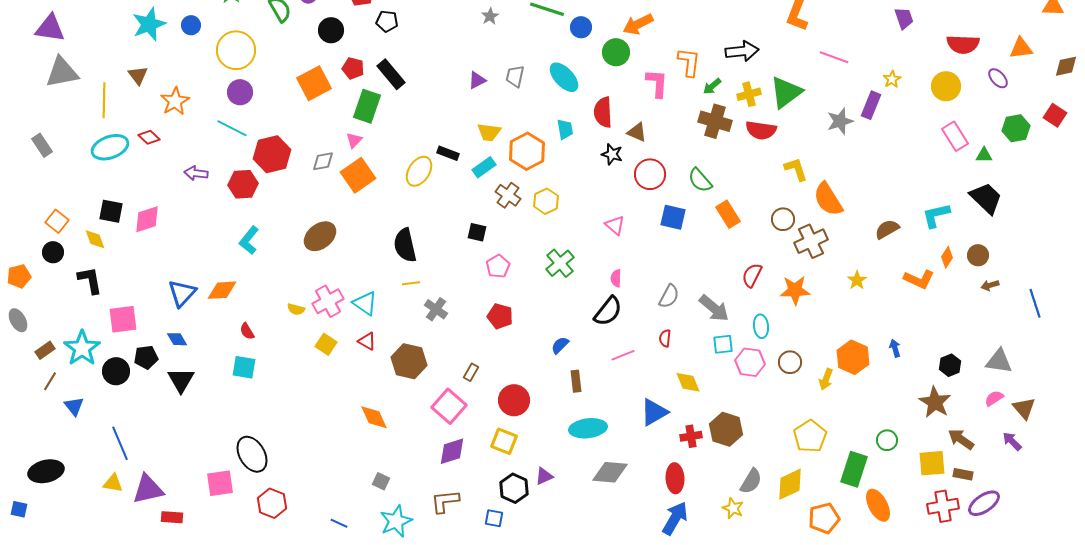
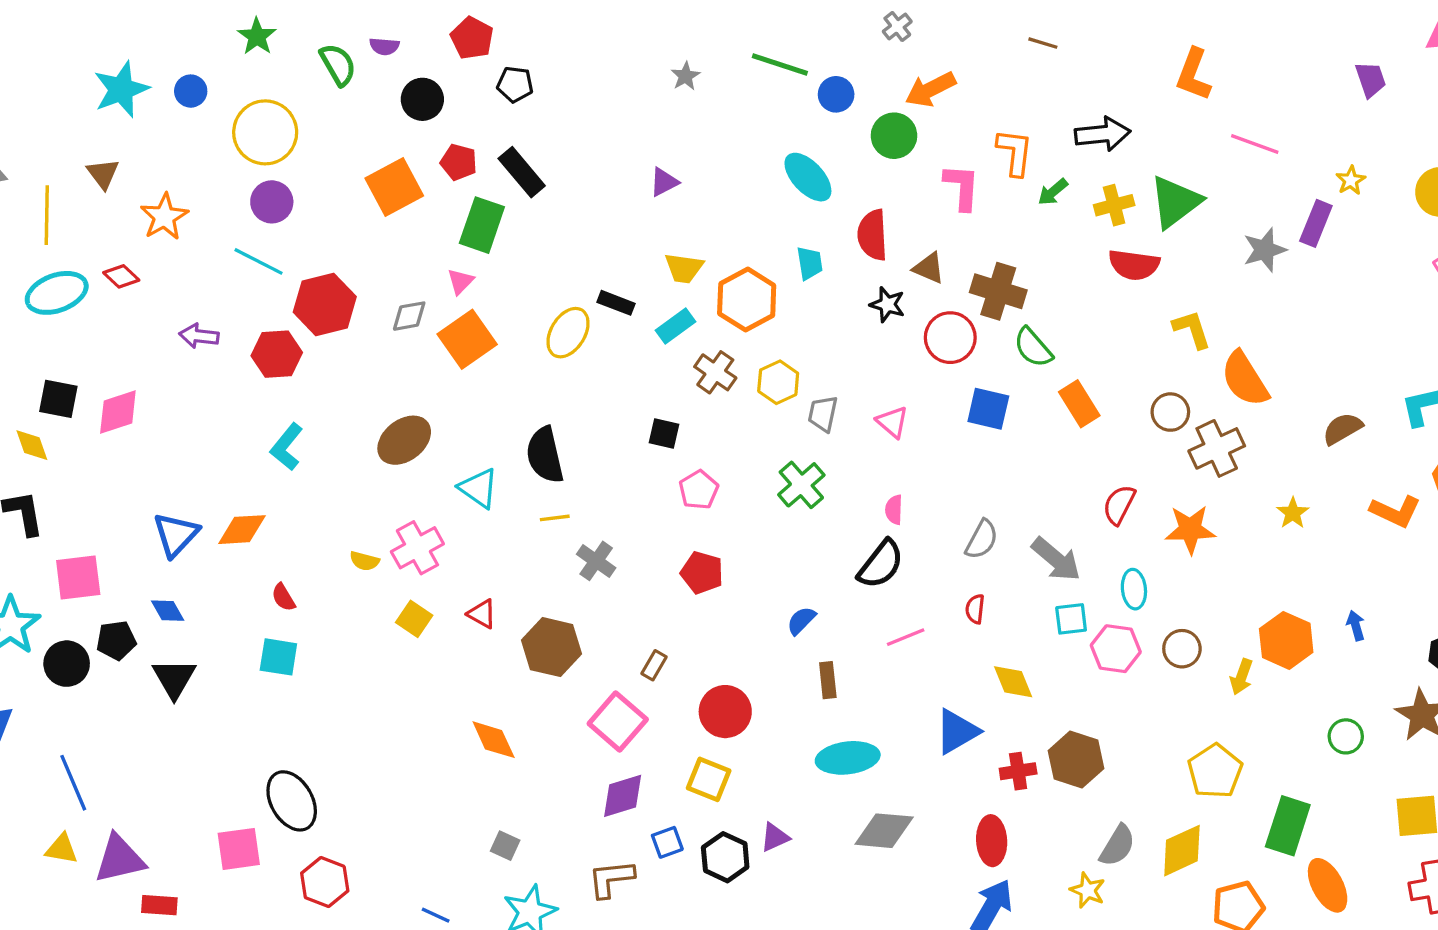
gray trapezoid: (515, 76) -> (823, 414), moved
brown cross: (715, 121) -> (998, 291), moved
cyan triangle: (365, 303) -> (479, 488), moved
green circle: (887, 440) -> (1346, 736), moved
blue square: (494, 518) -> (667, 842), moved, turned -30

